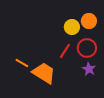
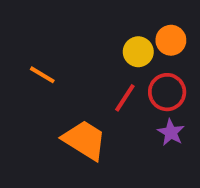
orange line: (22, 63) -> (42, 75), moved

